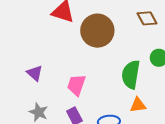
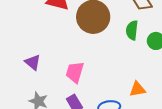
green semicircle: (131, 74) -> (132, 30), moved, size x0.7

